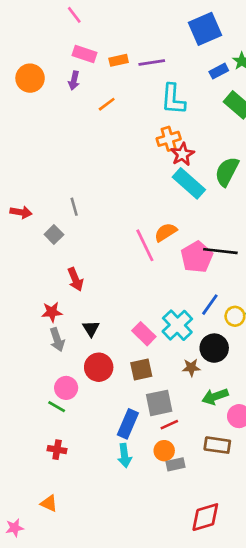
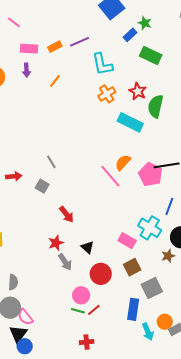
red star: (182, 154) -> (138, 91), moved
red line: (169, 425) -> (94, 310), moved
cyan arrow: (125, 456) -> (148, 332), moved

